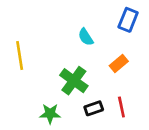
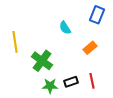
green cross: (74, 81) -> (42, 61), moved
green star: (50, 114) -> (50, 86), moved

